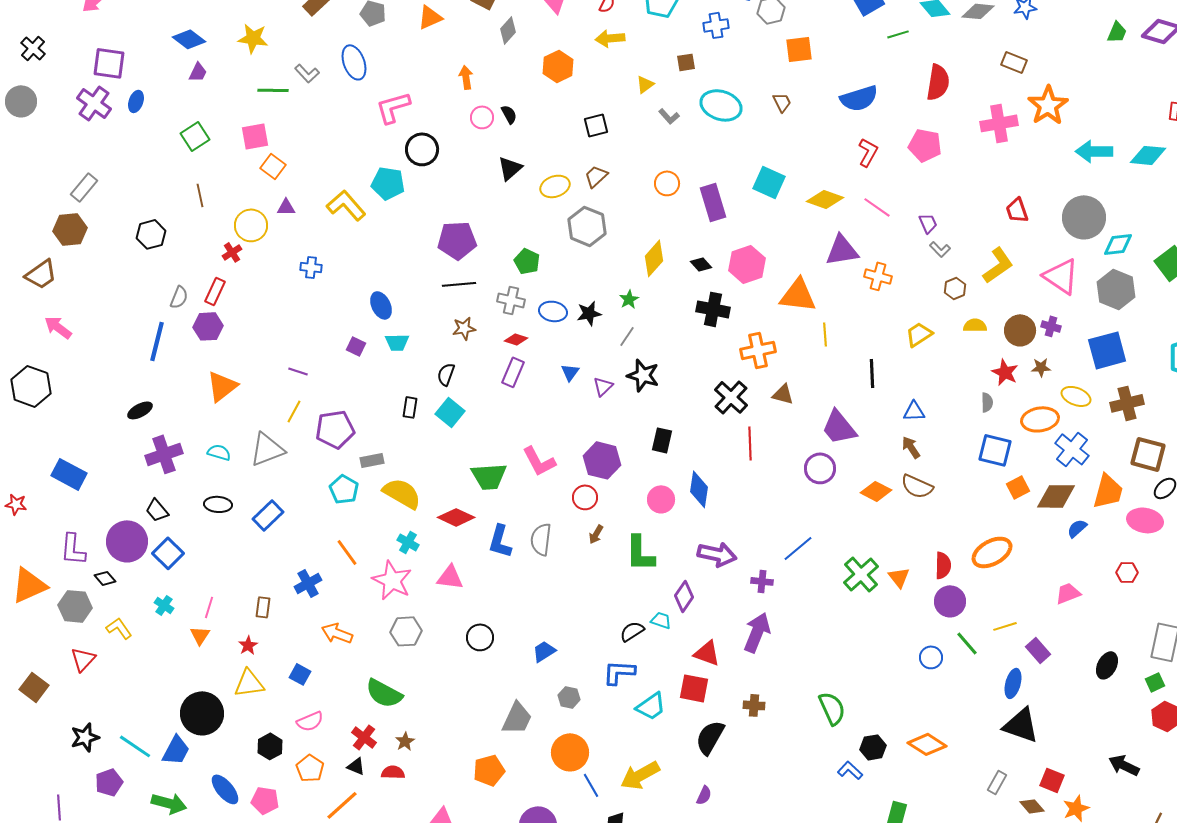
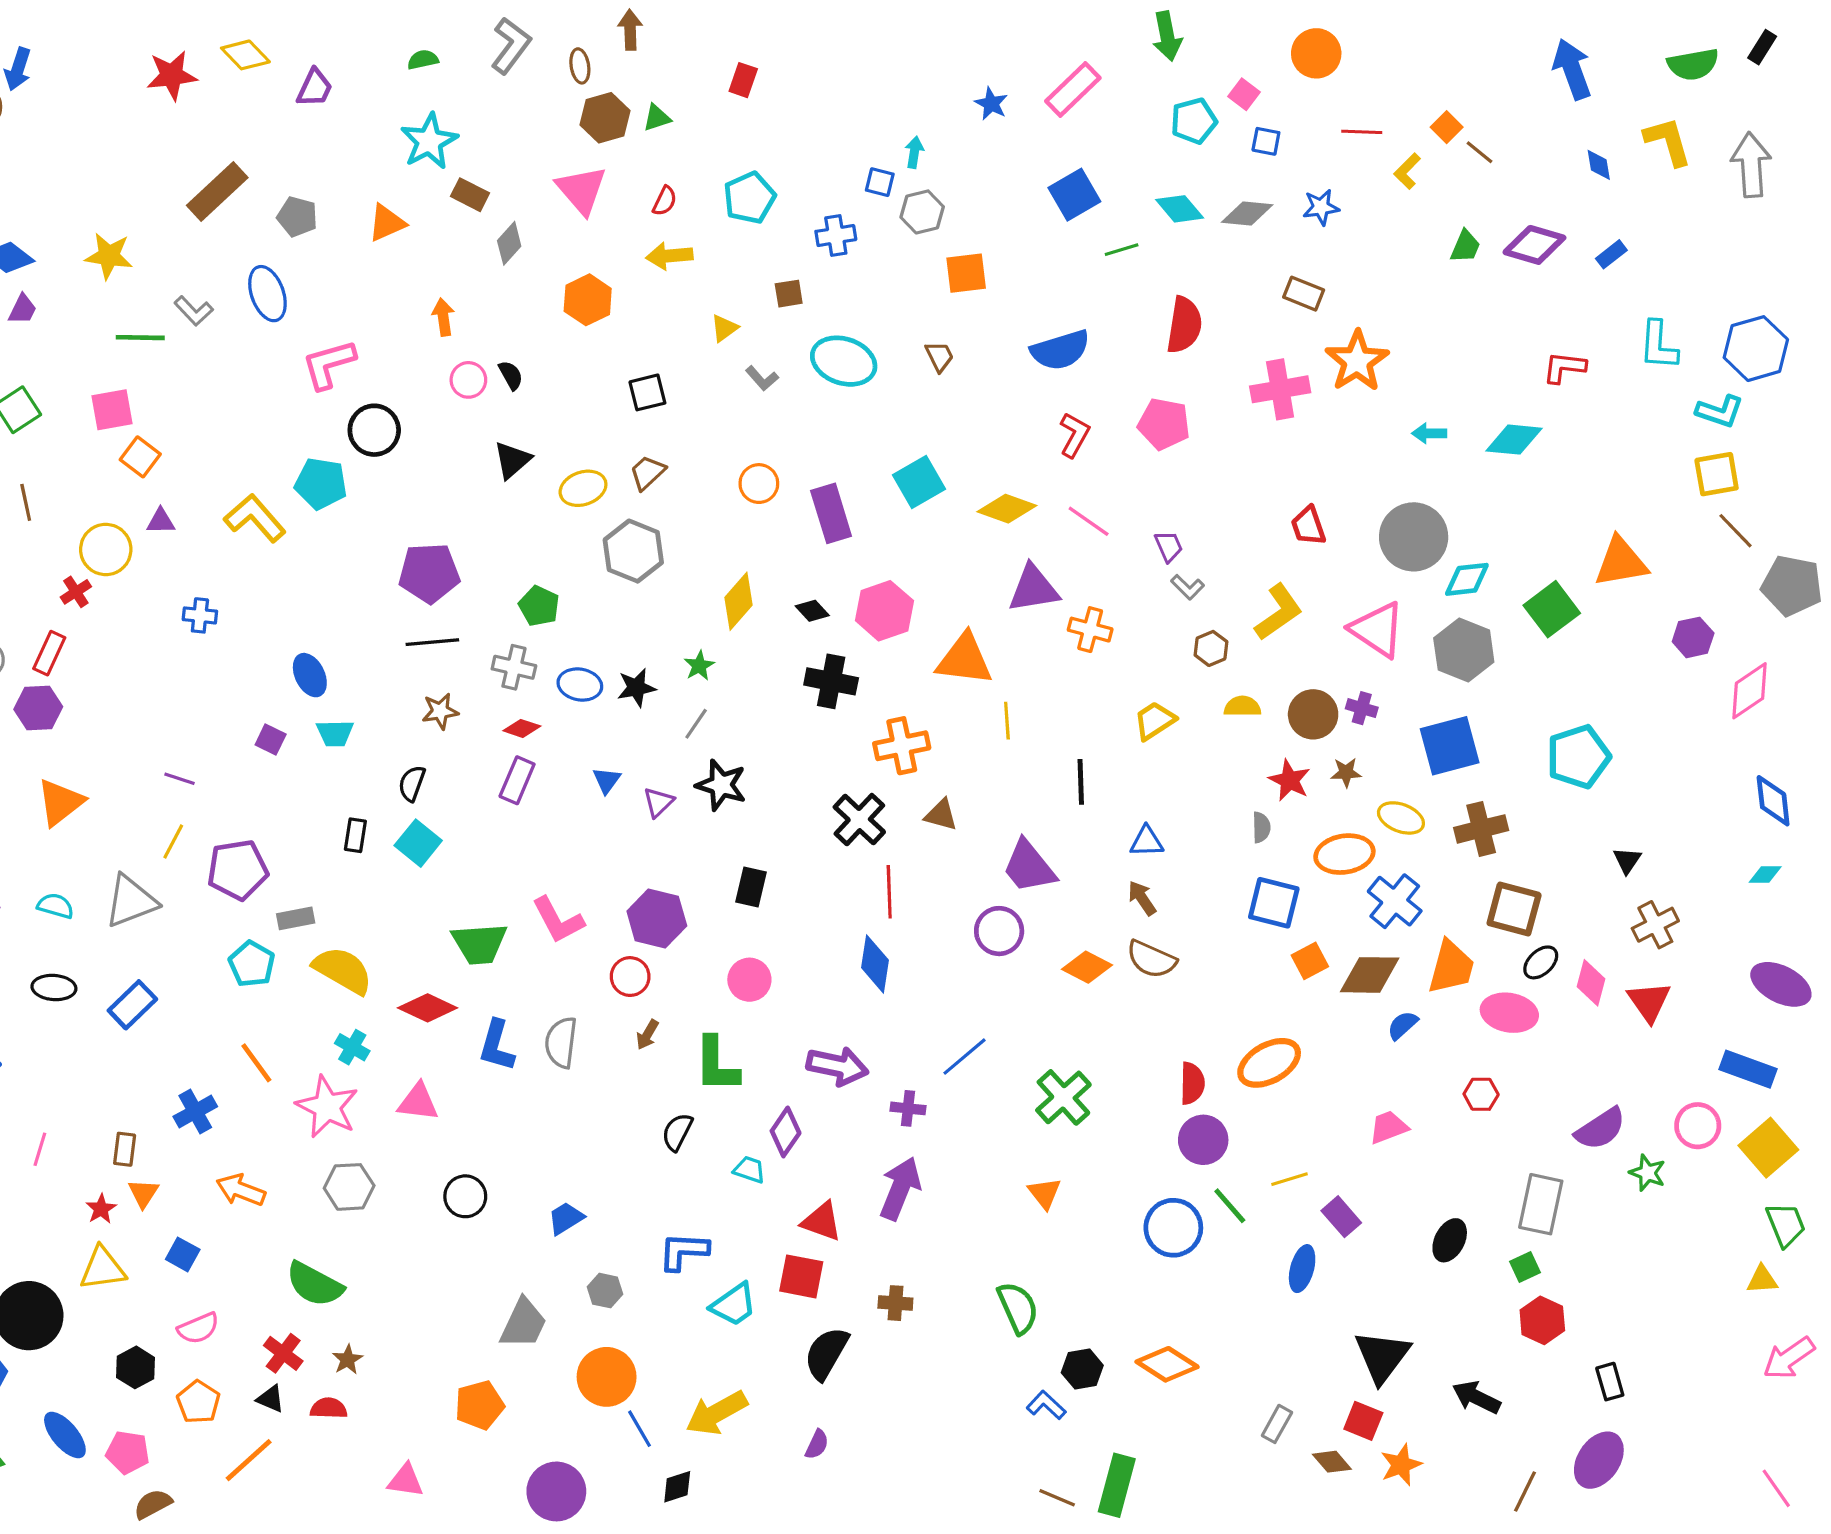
cyan arrow: (1094, 151) -> (1429, 433), size x0.6
cyan square: (769, 182) -> (919, 482), turned 36
blue diamond: (699, 489) -> (875, 964), moved
orange triangle: (899, 577) -> (1045, 1193), moved
black semicircle: (632, 631) -> (677, 1132), moved, turned -30
orange triangle: (200, 635) -> (143, 1193), moved
blue circle: (931, 657) -> (1173, 1228), size x1.6
black triangle: (1021, 725) -> (1382, 1356), moved, turned 48

